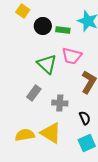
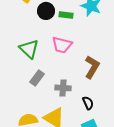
pink trapezoid: (72, 56) -> (62, 45), moved
green triangle: (47, 64) -> (29, 49), moved

